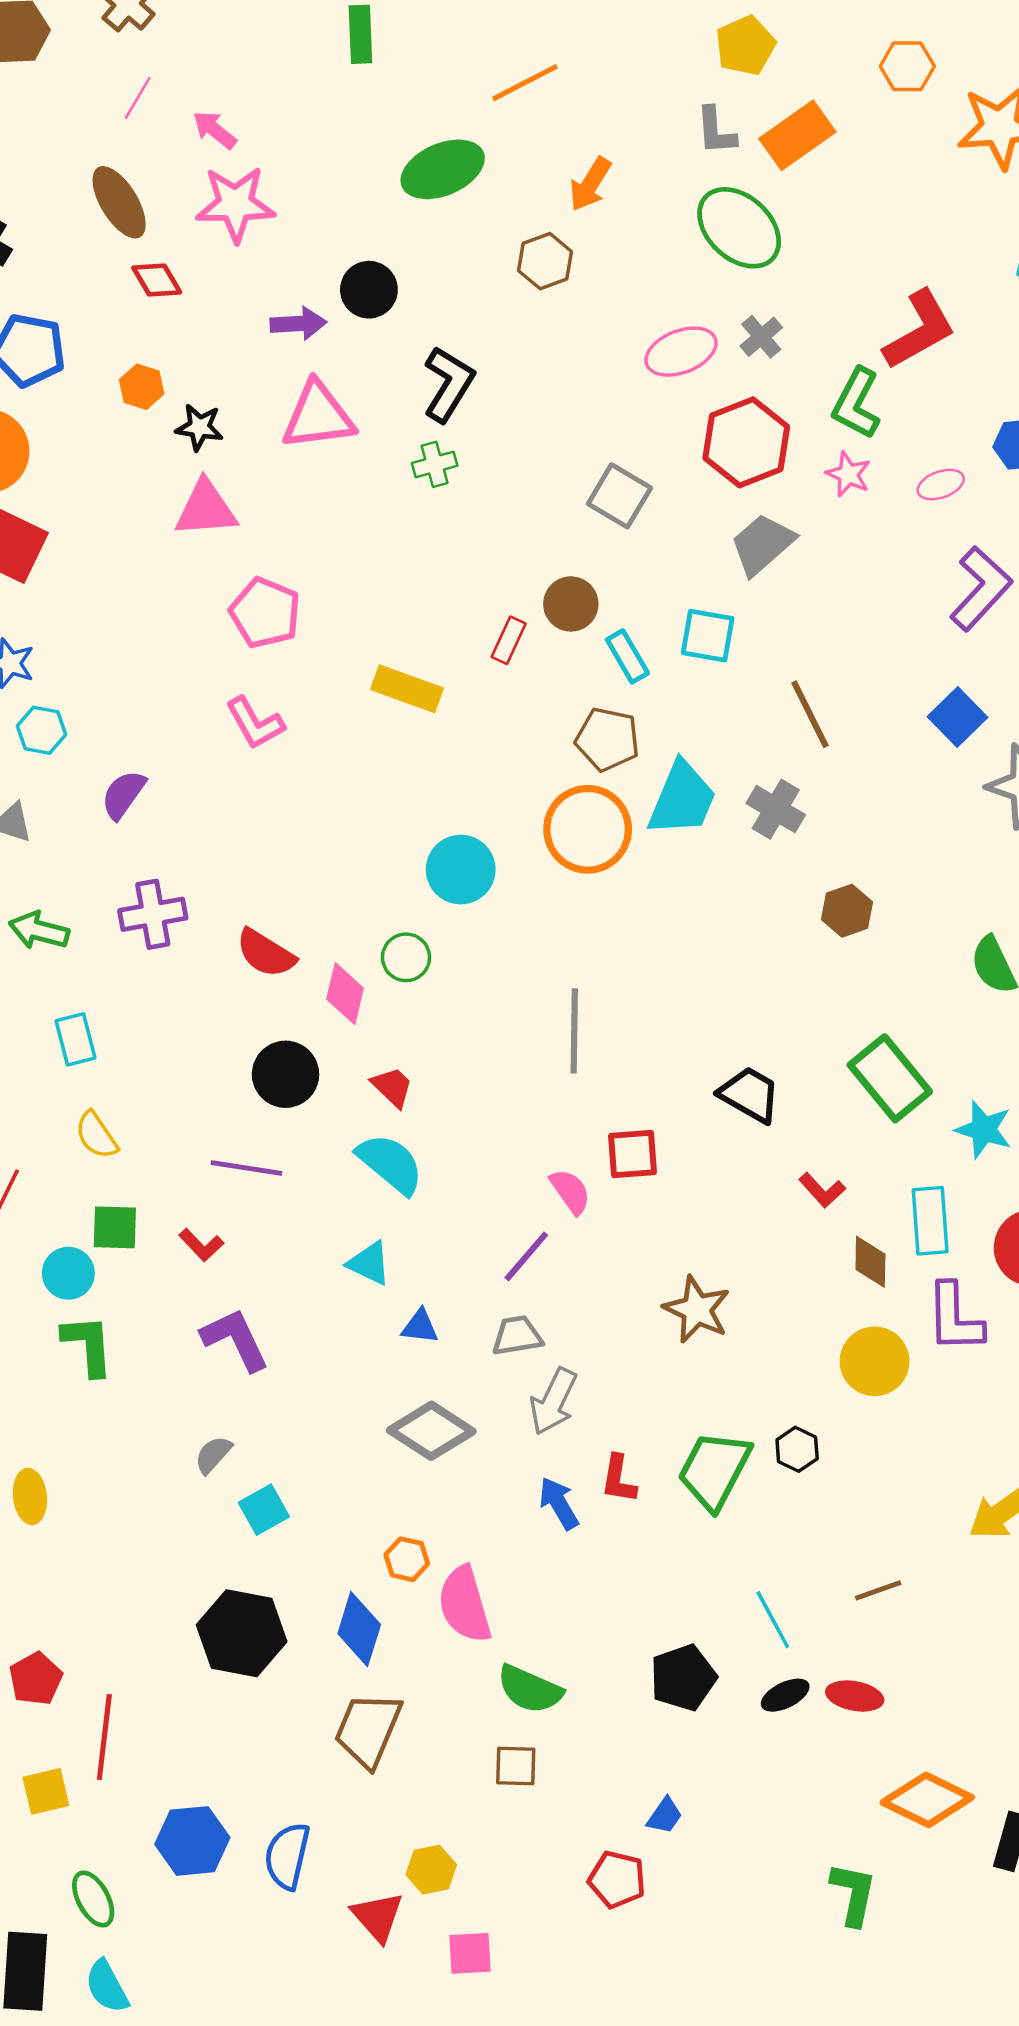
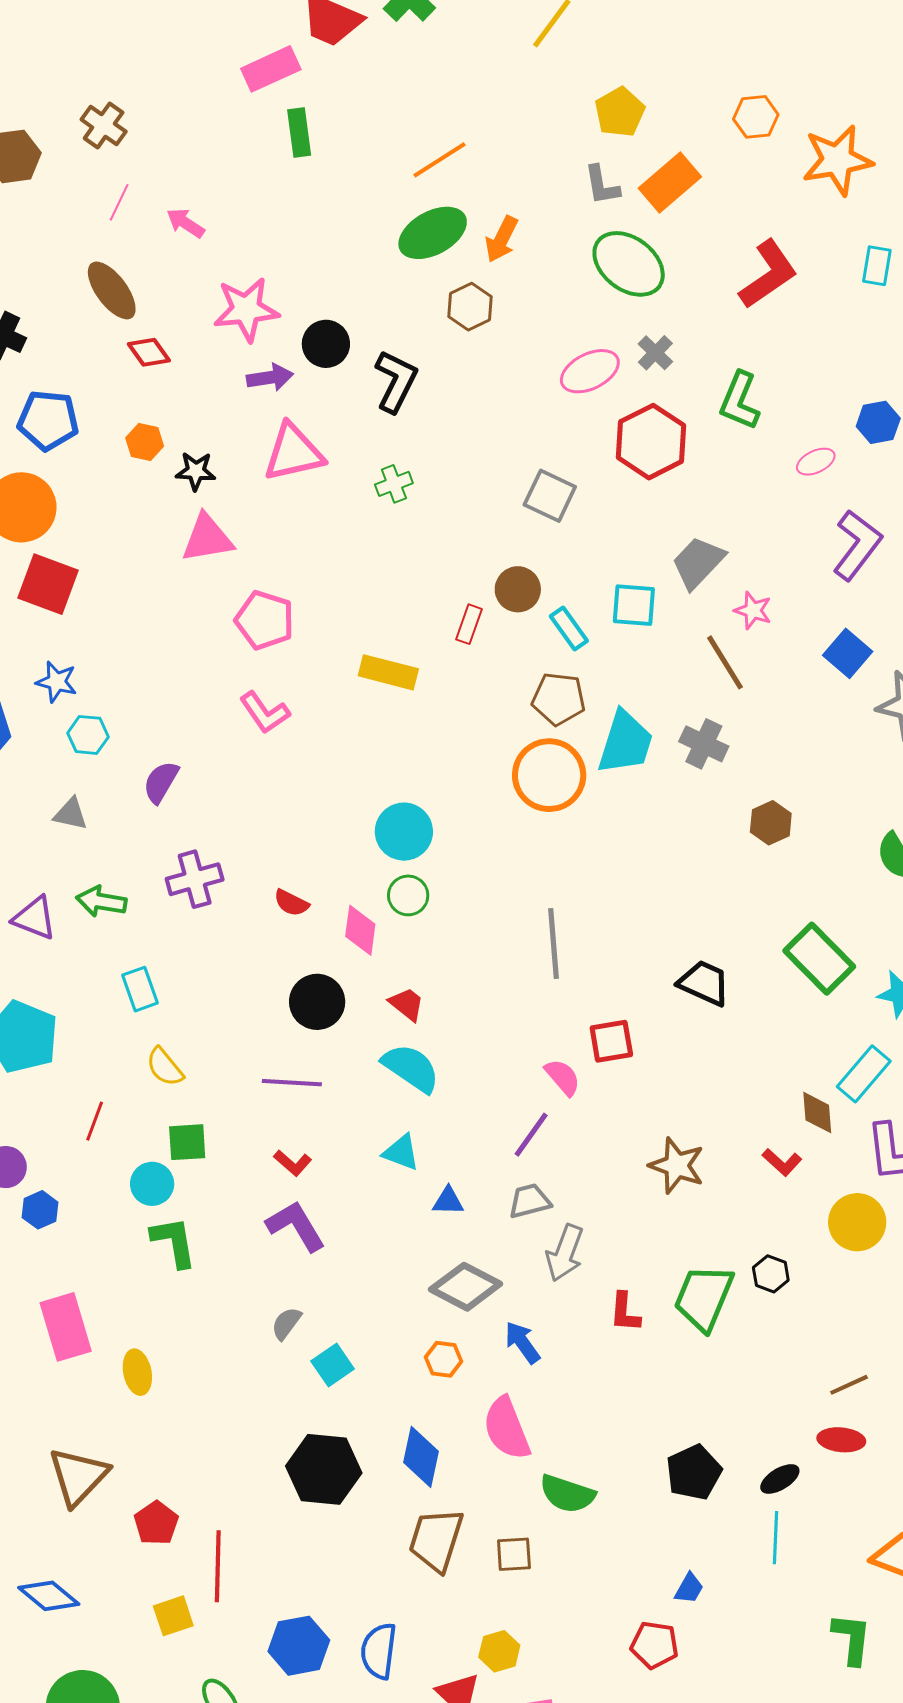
green ellipse: (443, 169) -> (433, 233), moved
pink star: (235, 204) -> (246, 309), moved
red L-shape: (920, 330) -> (768, 274), moved
black L-shape: (449, 384) -> (396, 381), moved
pink star: (848, 474) -> (753, 610), moved
gray trapezoid: (762, 544) -> (698, 563), moved
cyan circle: (461, 870) -> (404, 832), moved
red semicircle: (266, 953) -> (291, 903), size x0.7
red L-shape: (822, 1190) -> (782, 1162), moved
cyan rectangle: (930, 1221) -> (864, 1074), turned 50
red L-shape: (201, 1245) -> (293, 1163), moved
yellow circle: (875, 1361) -> (857, 1222), moved
blue arrow: (559, 1503) -> (522, 1342), moved
orange hexagon: (407, 1559) -> (444, 1359), moved
cyan line: (773, 1620) -> (776, 1538), moved, turned 36
red ellipse: (855, 1696) -> (841, 1440), moved
brown square: (516, 1766) -> (514, 1554), moved

